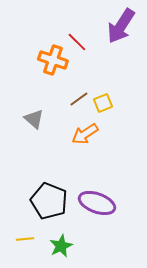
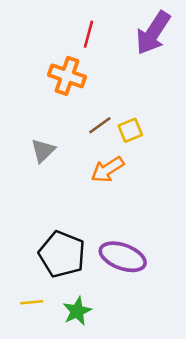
red line: (77, 42) -> (89, 34), moved, turned 60
gray triangle: (34, 119) -> (43, 151), turned 35

